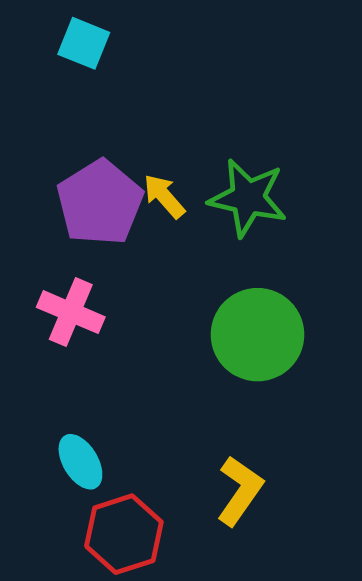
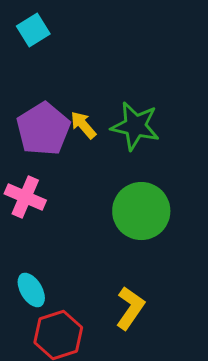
cyan square: (84, 43) -> (33, 30), turned 36

